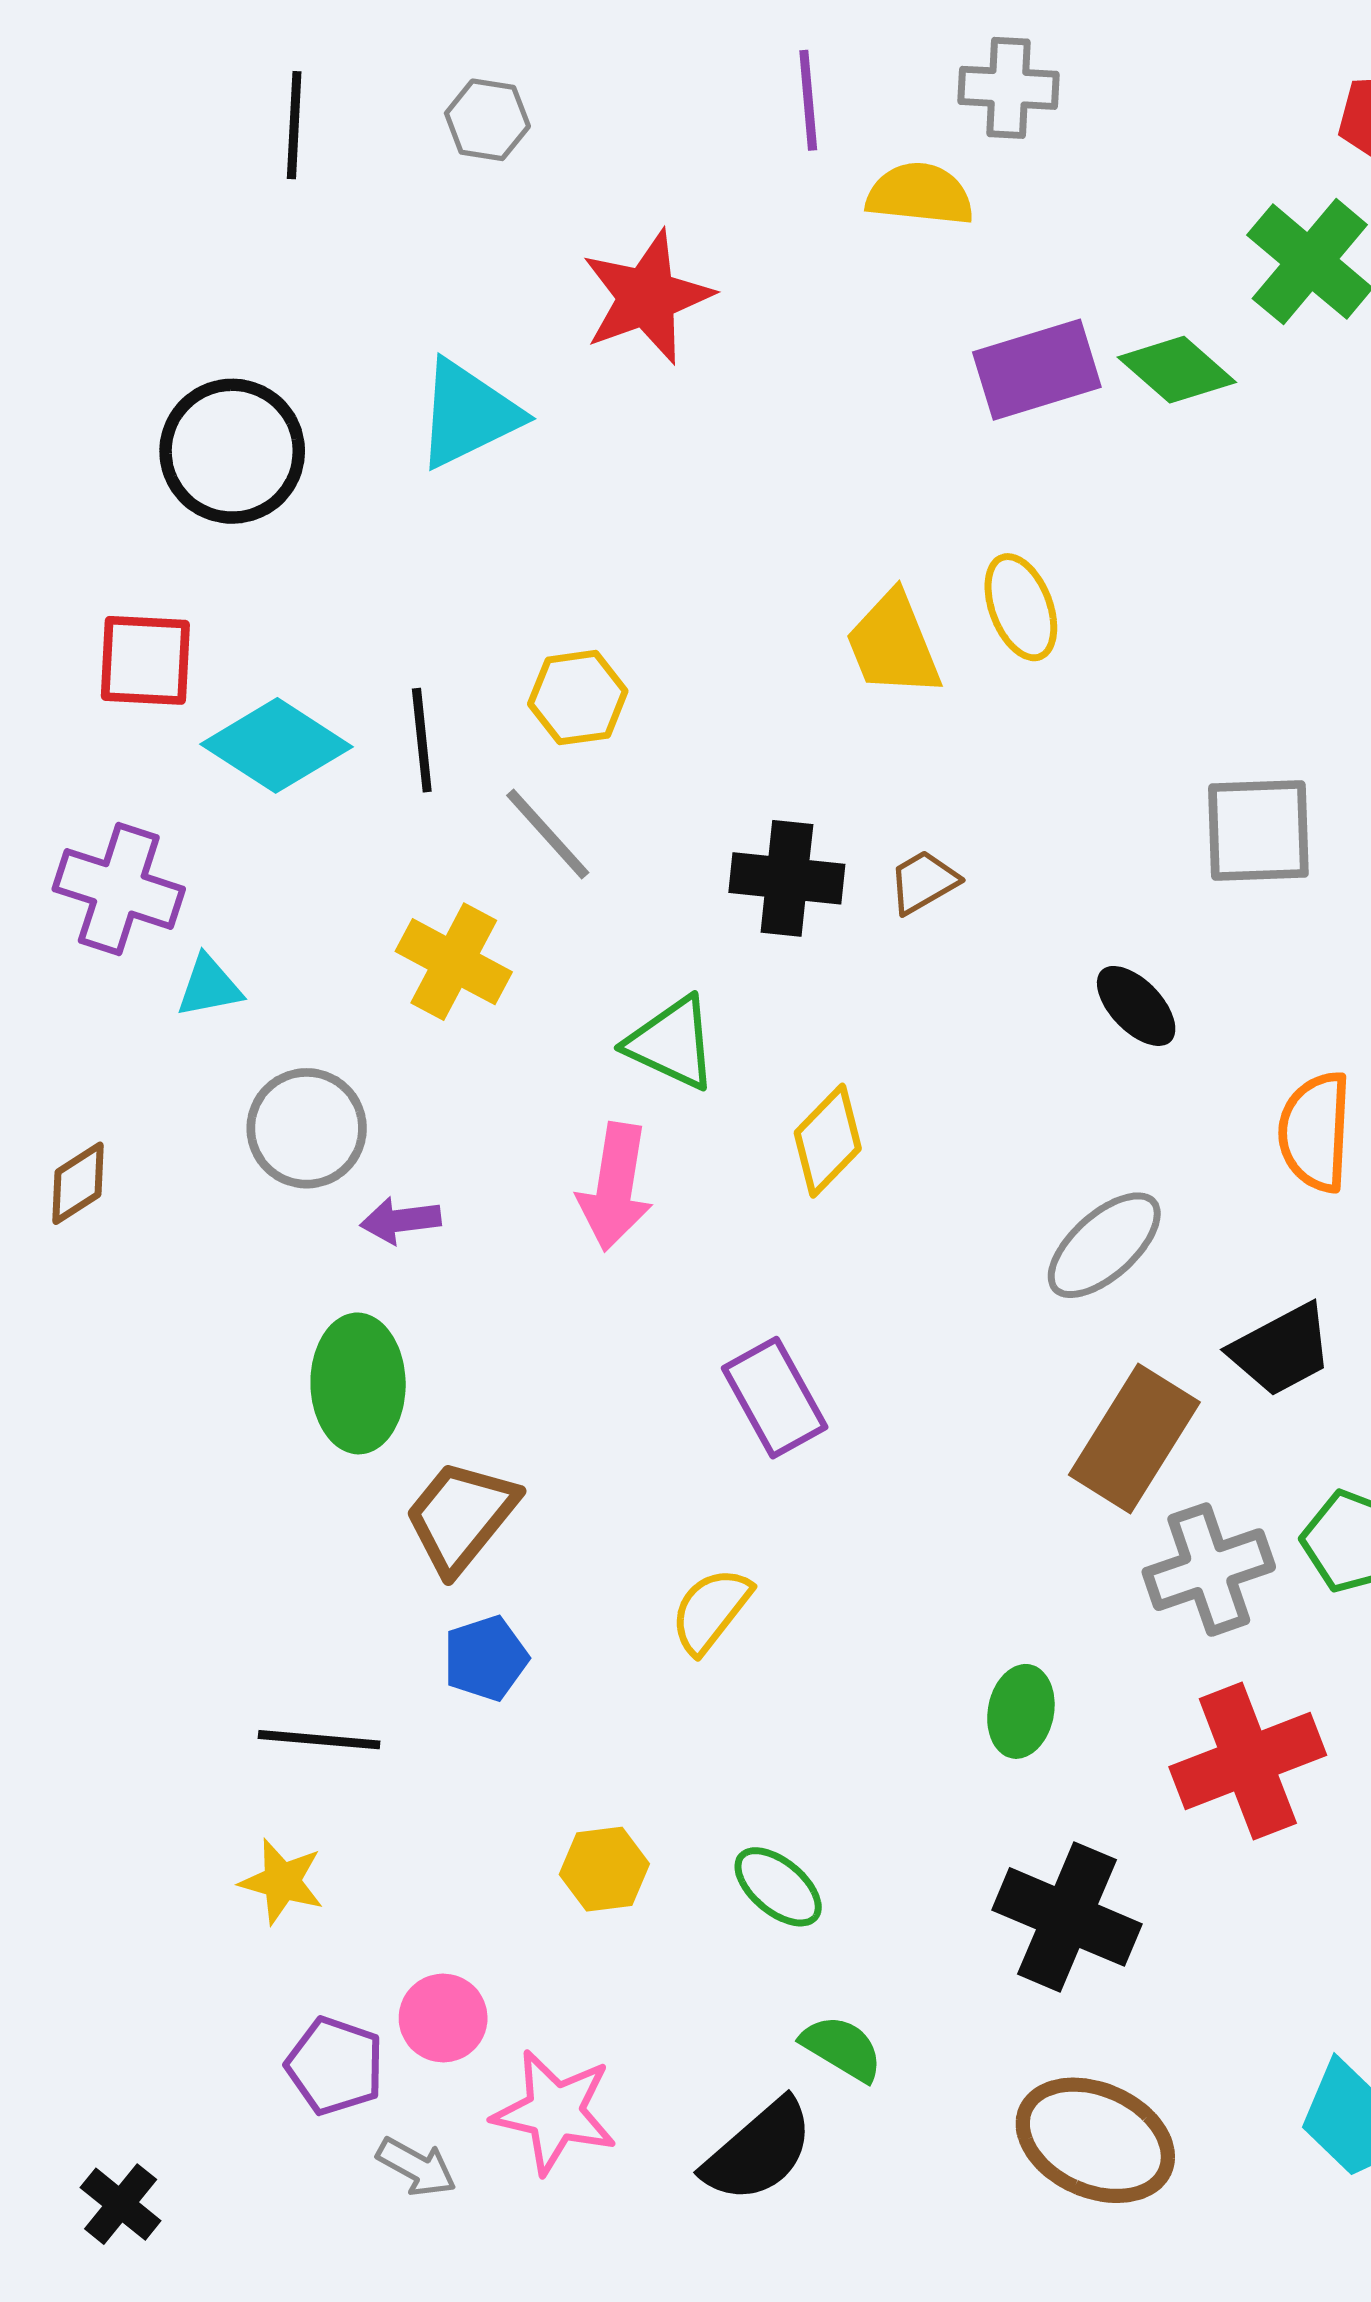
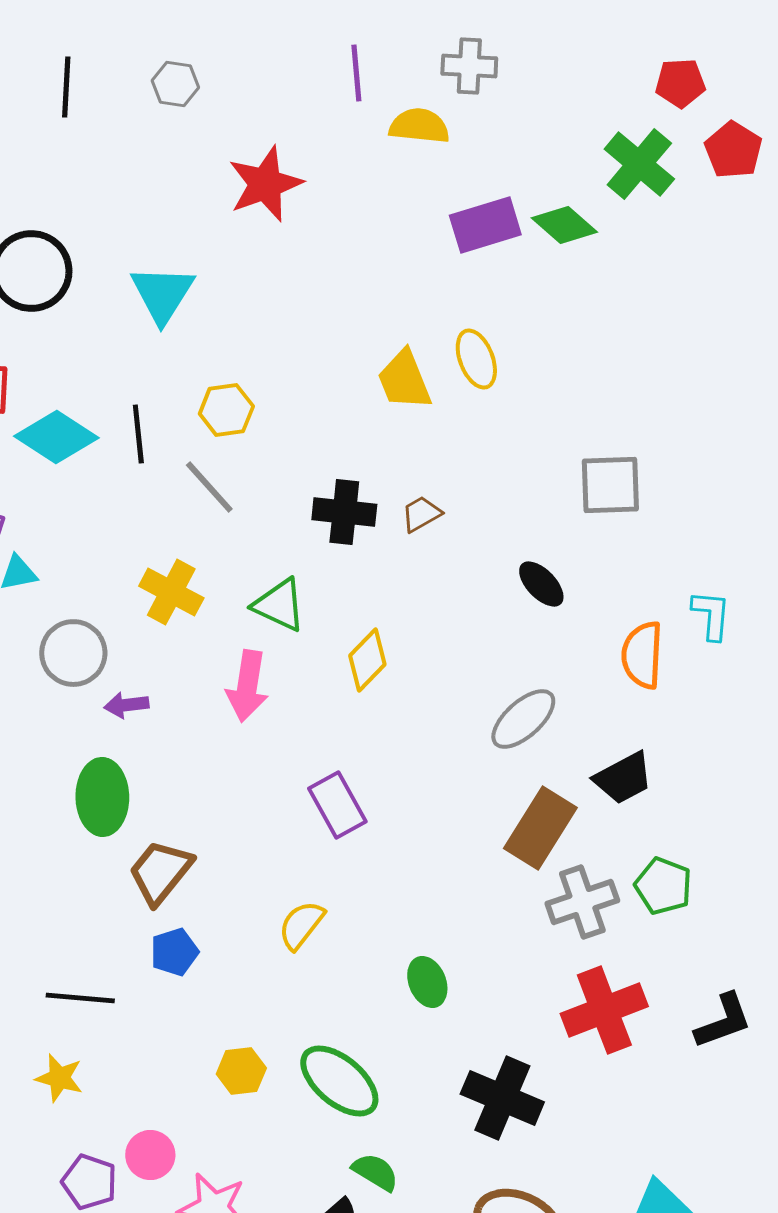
cyan triangle: (468, 414) -> (162, 294), moved, turned -32
yellow cross: (454, 962) -> (171, 592), moved
green ellipse: (1021, 1711) -> (427, 982), moved, turned -33
green ellipse: (778, 1887) -> (339, 1081), size x1.6

